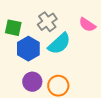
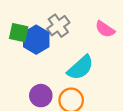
cyan semicircle: (59, 44) -> (80, 68), moved
blue hexagon: (28, 49) -> (36, 40), moved

